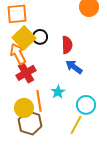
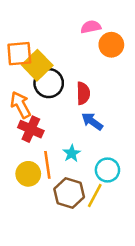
black circle: (40, 37) -> (49, 83), size x1.5
yellow square: (24, 38) -> (37, 65), moved
red cross: (26, 73) -> (31, 129), turned -36
brown hexagon: (30, 123) -> (69, 193), moved

